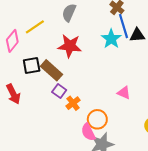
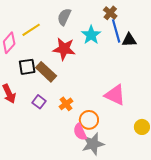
cyan star: (111, 39) -> (91, 35), moved
purple square: (59, 91) -> (39, 102), moved
pink triangle: (124, 93) -> (115, 95), size x1.6

